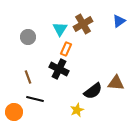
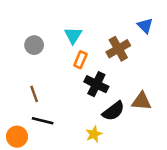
blue triangle: (119, 21) -> (145, 26), turned -40
brown cross: (83, 24) -> (118, 49), moved
black cross: (59, 69) -> (96, 84), moved

